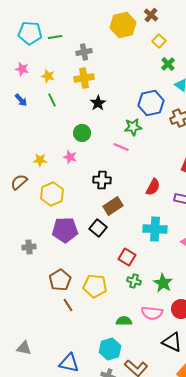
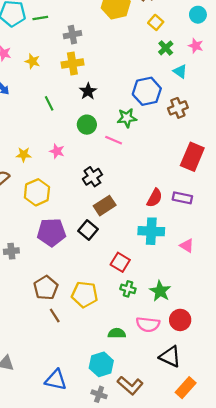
green line: (52, 100) -> (49, 103), moved
green circle: (82, 133) -> (87, 125), moved
black cross: (102, 180) -> (92, 177), turned -36
red semicircle: (153, 187) -> (155, 198), moved

